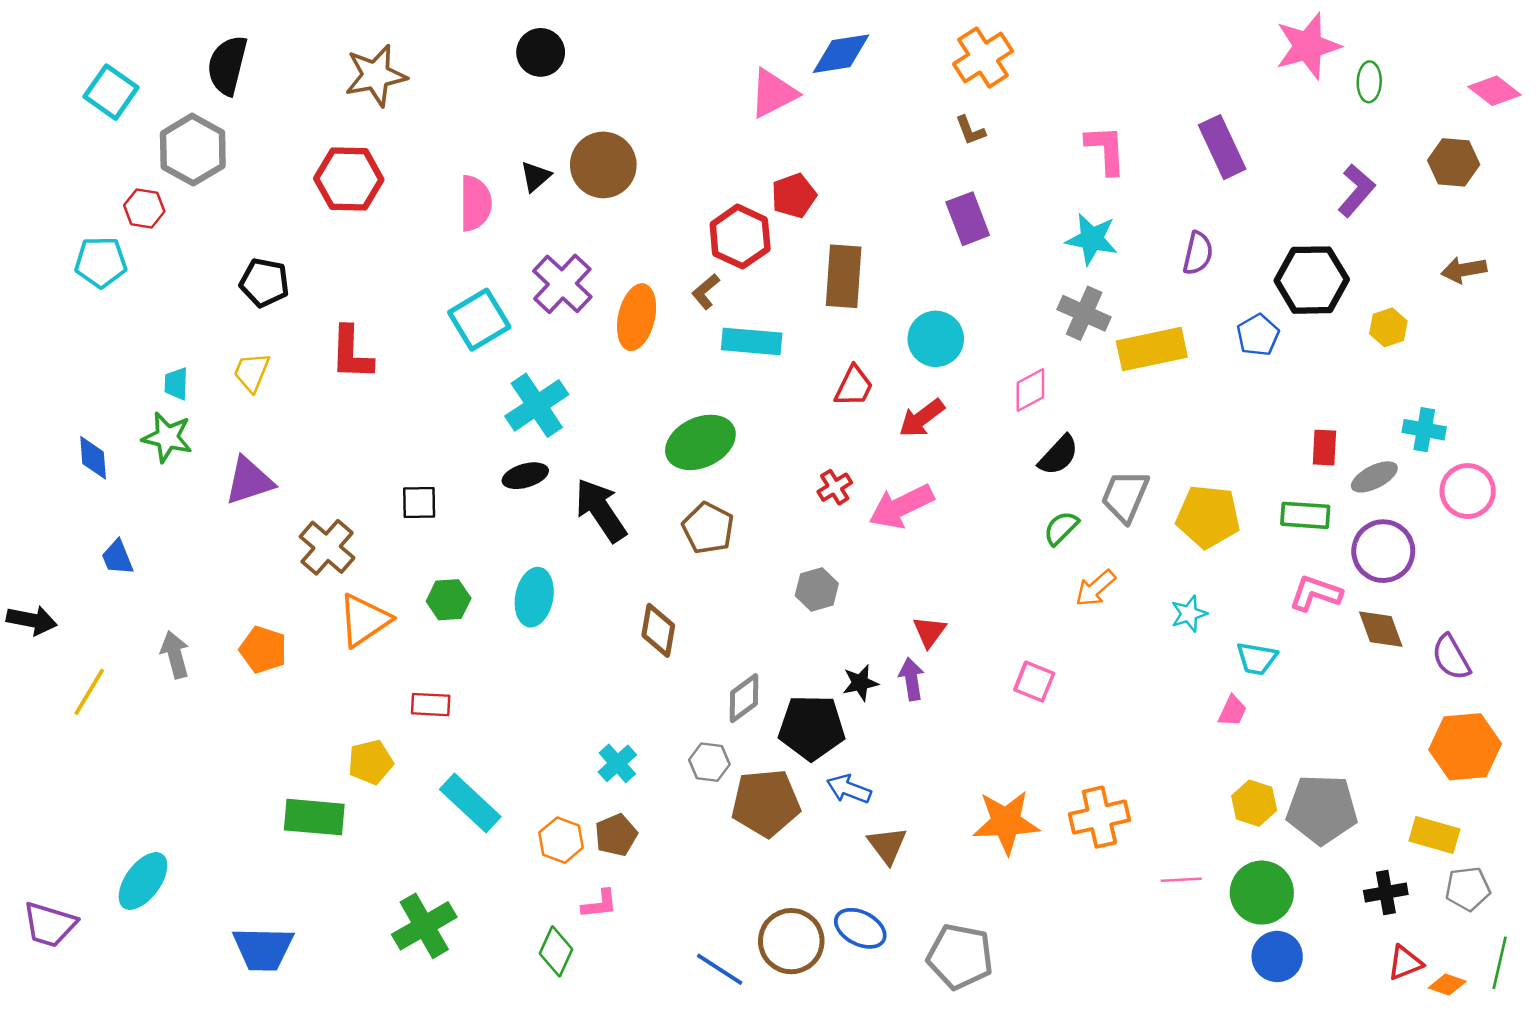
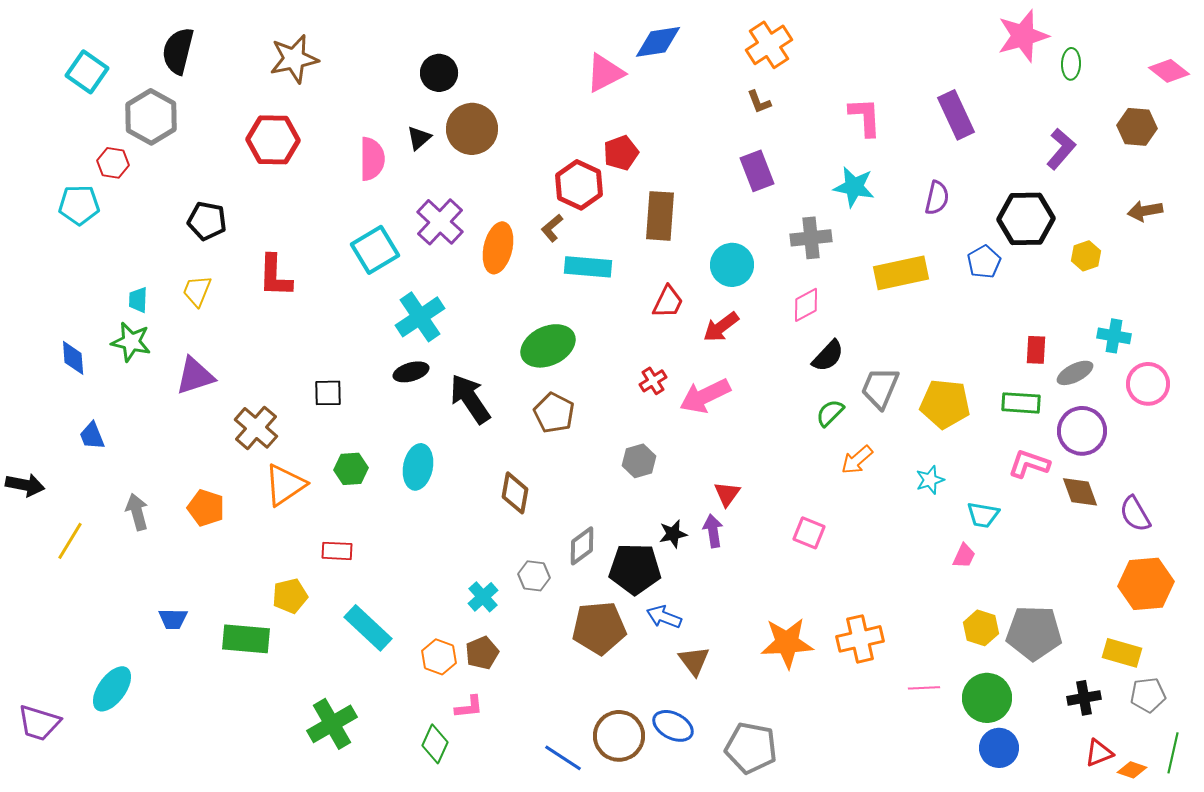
black circle: (541, 52) -> (439, 73), moved
gray cross: (1084, 313) -> (811, 238), moved, turned -30
gray hexagon: (709, 762) -> (534, 576), moved
blue trapezoid: (263, 949) -> (173, 619), moved, size x0.6

